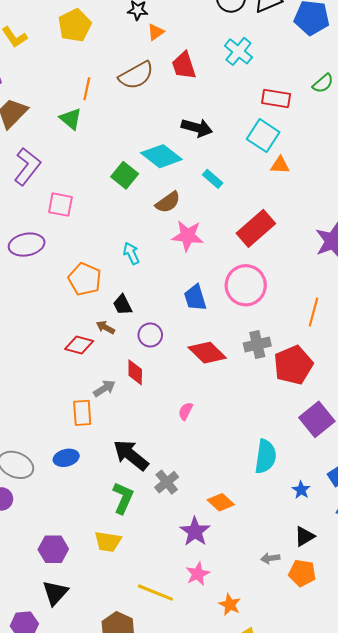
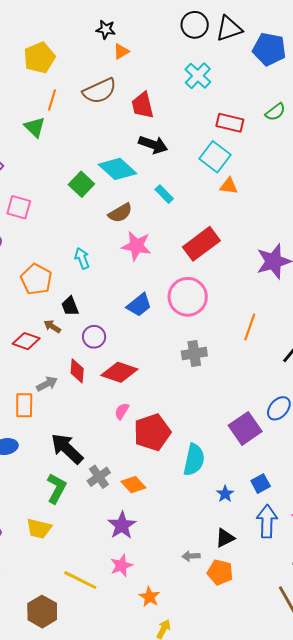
yellow pentagon: (75, 25) -> (39, 58), moved
red trapezoid: (184, 66) -> (143, 105), moved
blue trapezoid: (195, 298) -> (139, 305), turned -116
red diamond: (207, 353) -> (119, 372), moved, turned -30
red pentagon: (293, 365) -> (152, 432), moved
orange diamond: (221, 502) -> (133, 485), moved

